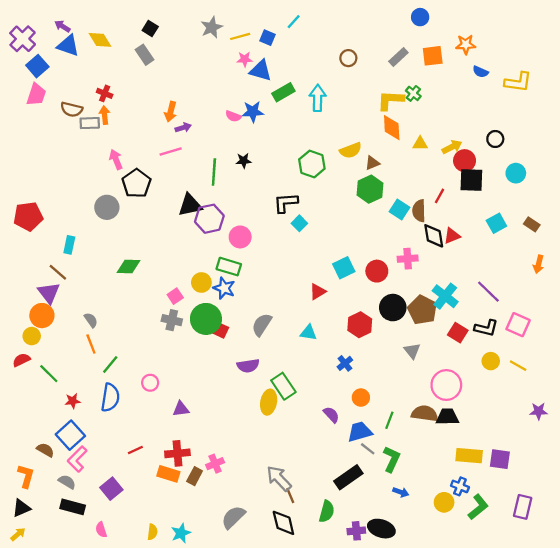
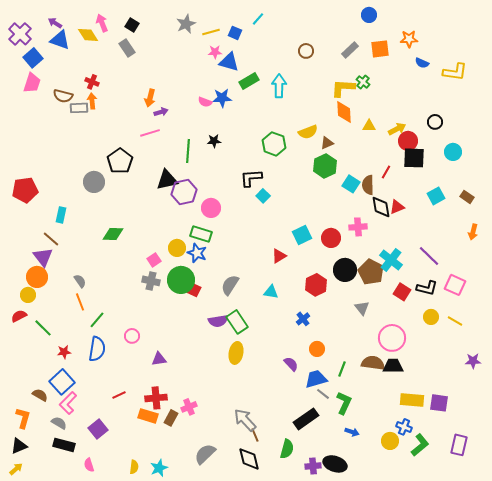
pink arrow: (116, 159) -> (102, 23), moved
green rectangle: (283, 386) -> (237, 322), moved

